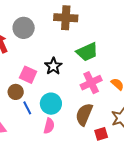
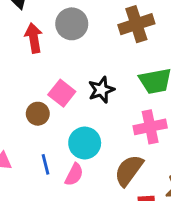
brown cross: (66, 18) -> (136, 24), turned -35
blue line: (27, 108) -> (45, 164), moved

